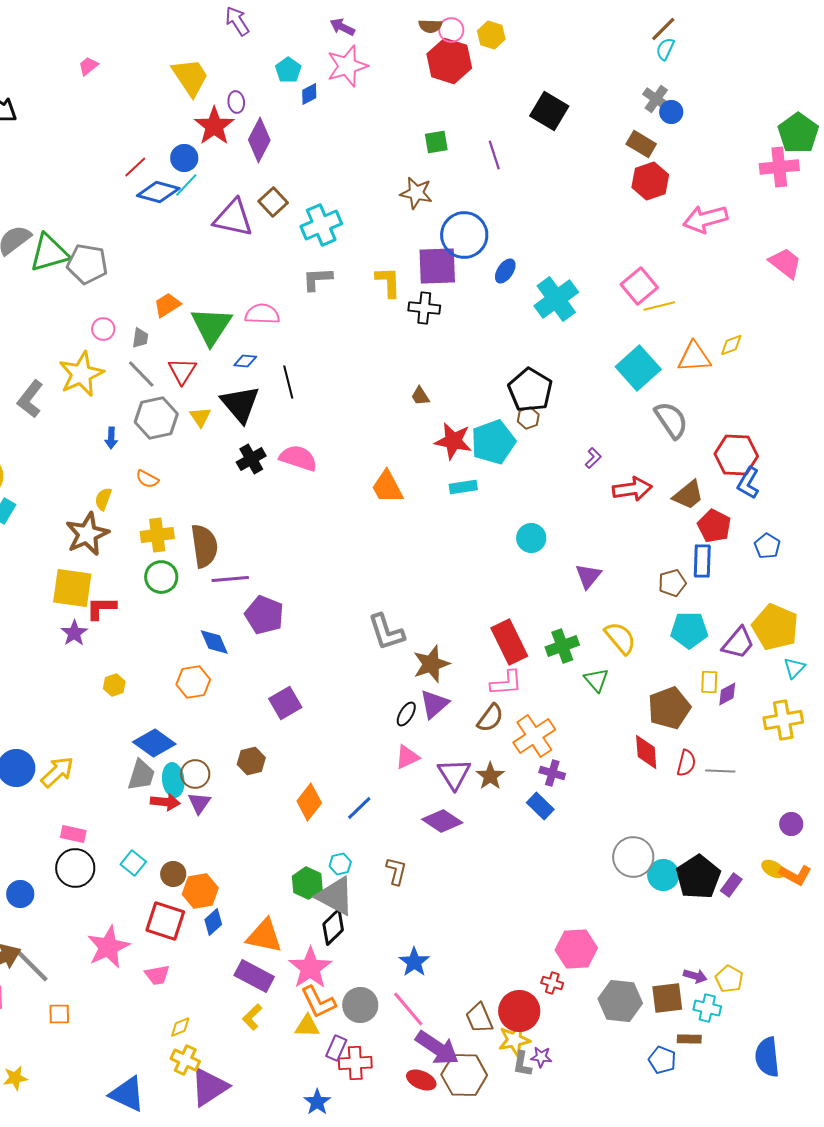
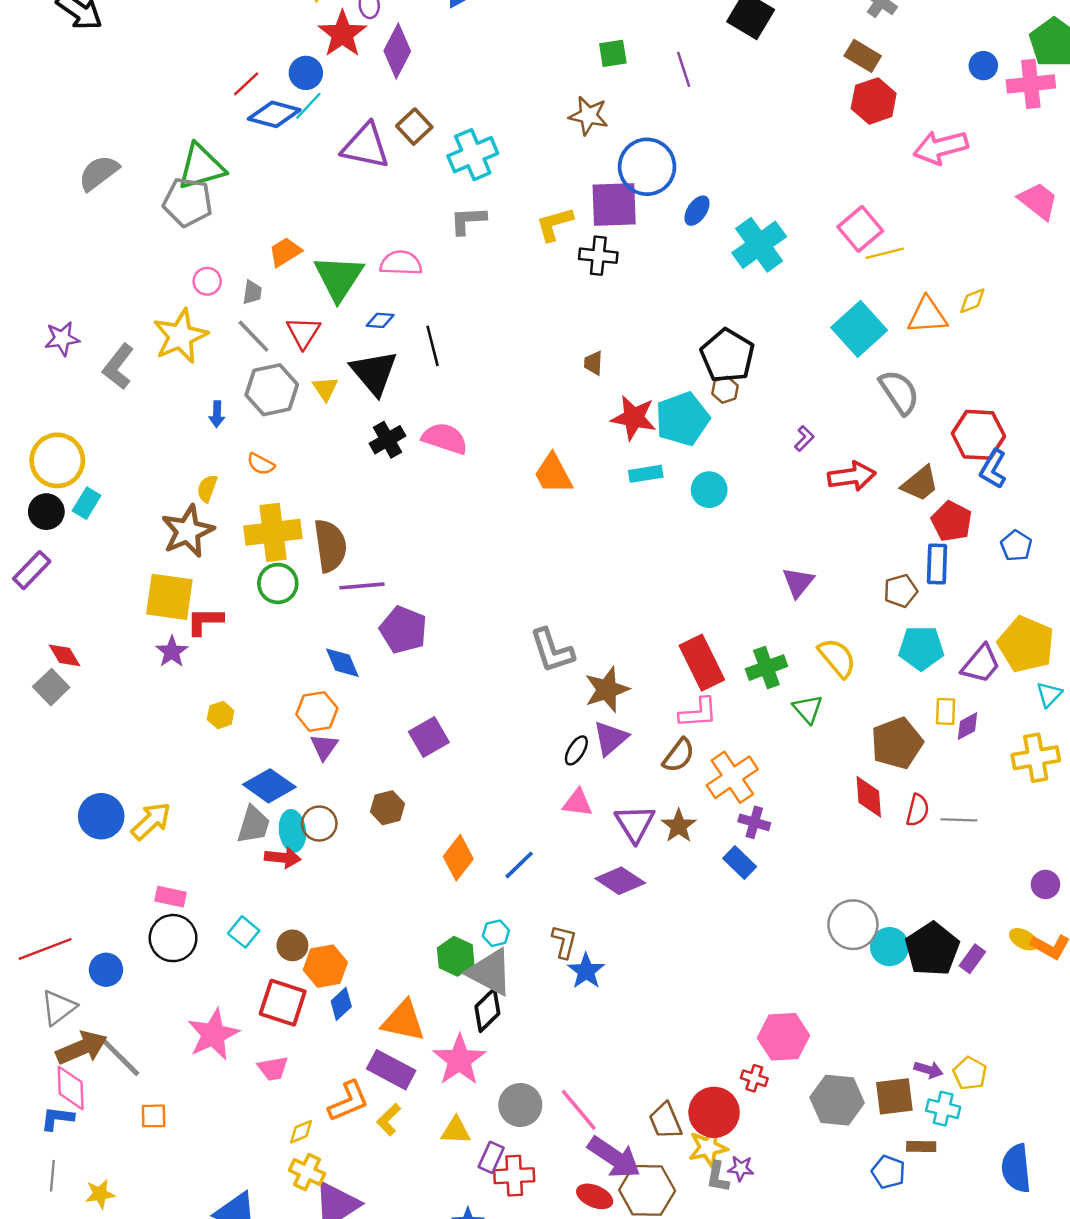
blue circle: (671, 112) -> (983, 66), moved
green triangle: (49, 253) -> (201, 167), moved
yellow L-shape: (388, 282) -> (554, 224), turned -104
brown trapezoid: (420, 396) -> (593, 363), turned 35
yellow cross: (157, 535) -> (273, 532), size x1.4
cyan circle: (531, 538) -> (709, 490), moved
pink triangle: (407, 757) -> (578, 803), turned 32
purple triangle: (199, 803) -> (324, 747), moved
blue star: (414, 962) -> (586, 971), moved
orange L-shape: (318, 1002) -> (348, 1101), moved, turned -87

